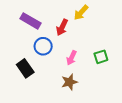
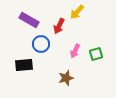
pink arrow: (72, 58) -> (75, 51), moved
black rectangle: (25, 68) -> (24, 65), turned -60

